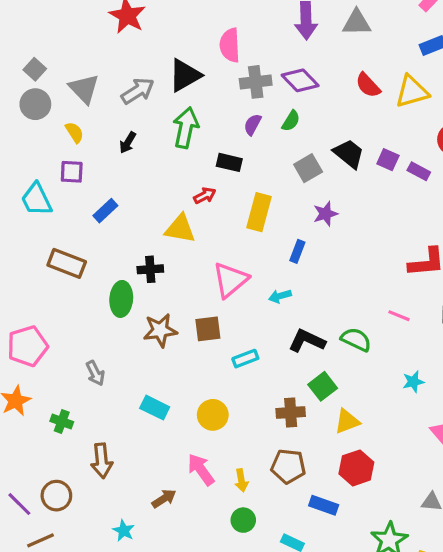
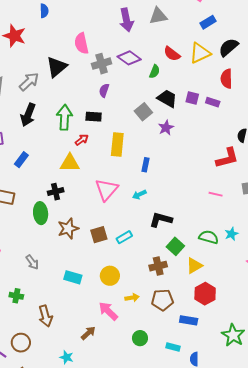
green semicircle: (291, 121) -> (155, 72), moved
green arrow: (186, 128) -> (64, 117), moved
black arrow: (128, 143) -> (28, 115), size x1.6
purple star: (325, 214) -> (166, 128), moved
brown square: (208, 329) -> (99, 235), moved
green semicircle: (356, 340) -> (209, 237), moved
yellow arrow: (241, 480) -> (132, 298), moved, turned -80

